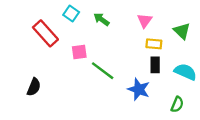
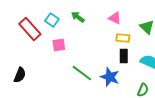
cyan square: (71, 14) -> (52, 20), moved
pink triangle: (145, 21) -> (115, 18), turned -40
green line: (103, 71) -> (82, 73), moved

